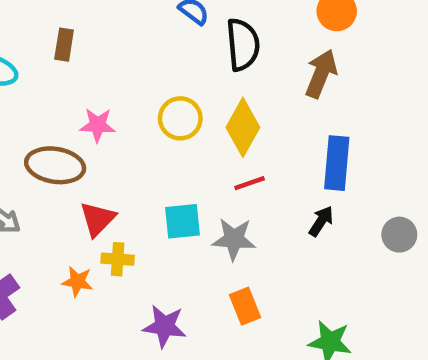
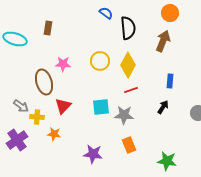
blue rectangle: (337, 163) -> (170, 81), size x0.6
brown ellipse: (55, 165) -> (44, 82), turned 65
yellow cross: (118, 259) -> (37, 117), moved

